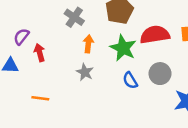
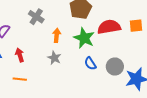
gray cross: (74, 17) -> (36, 17), moved
red arrow: (40, 53) -> (20, 55), moved
gray circle: (160, 74) -> (115, 67), moved

